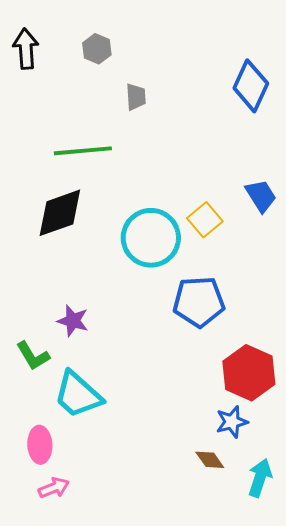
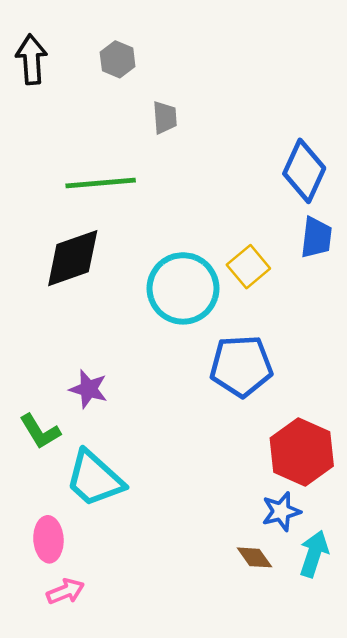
blue diamond: (251, 86) -> (304, 171), moved
blue trapezoid: (261, 196) -> (316, 238), turned 39
cyan arrow: (260, 478) -> (314, 554), moved

